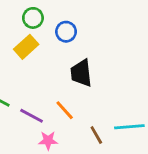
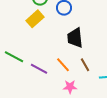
brown line: (96, 135) -> (85, 65), moved
pink star: (48, 141) -> (70, 87), moved

